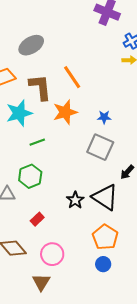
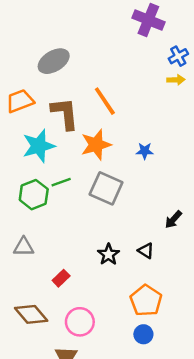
gray square: (100, 147) -> (106, 188), moved
green hexagon: (30, 176) -> (34, 195), moved
black triangle: (105, 197) -> (146, 251), size x0.5

